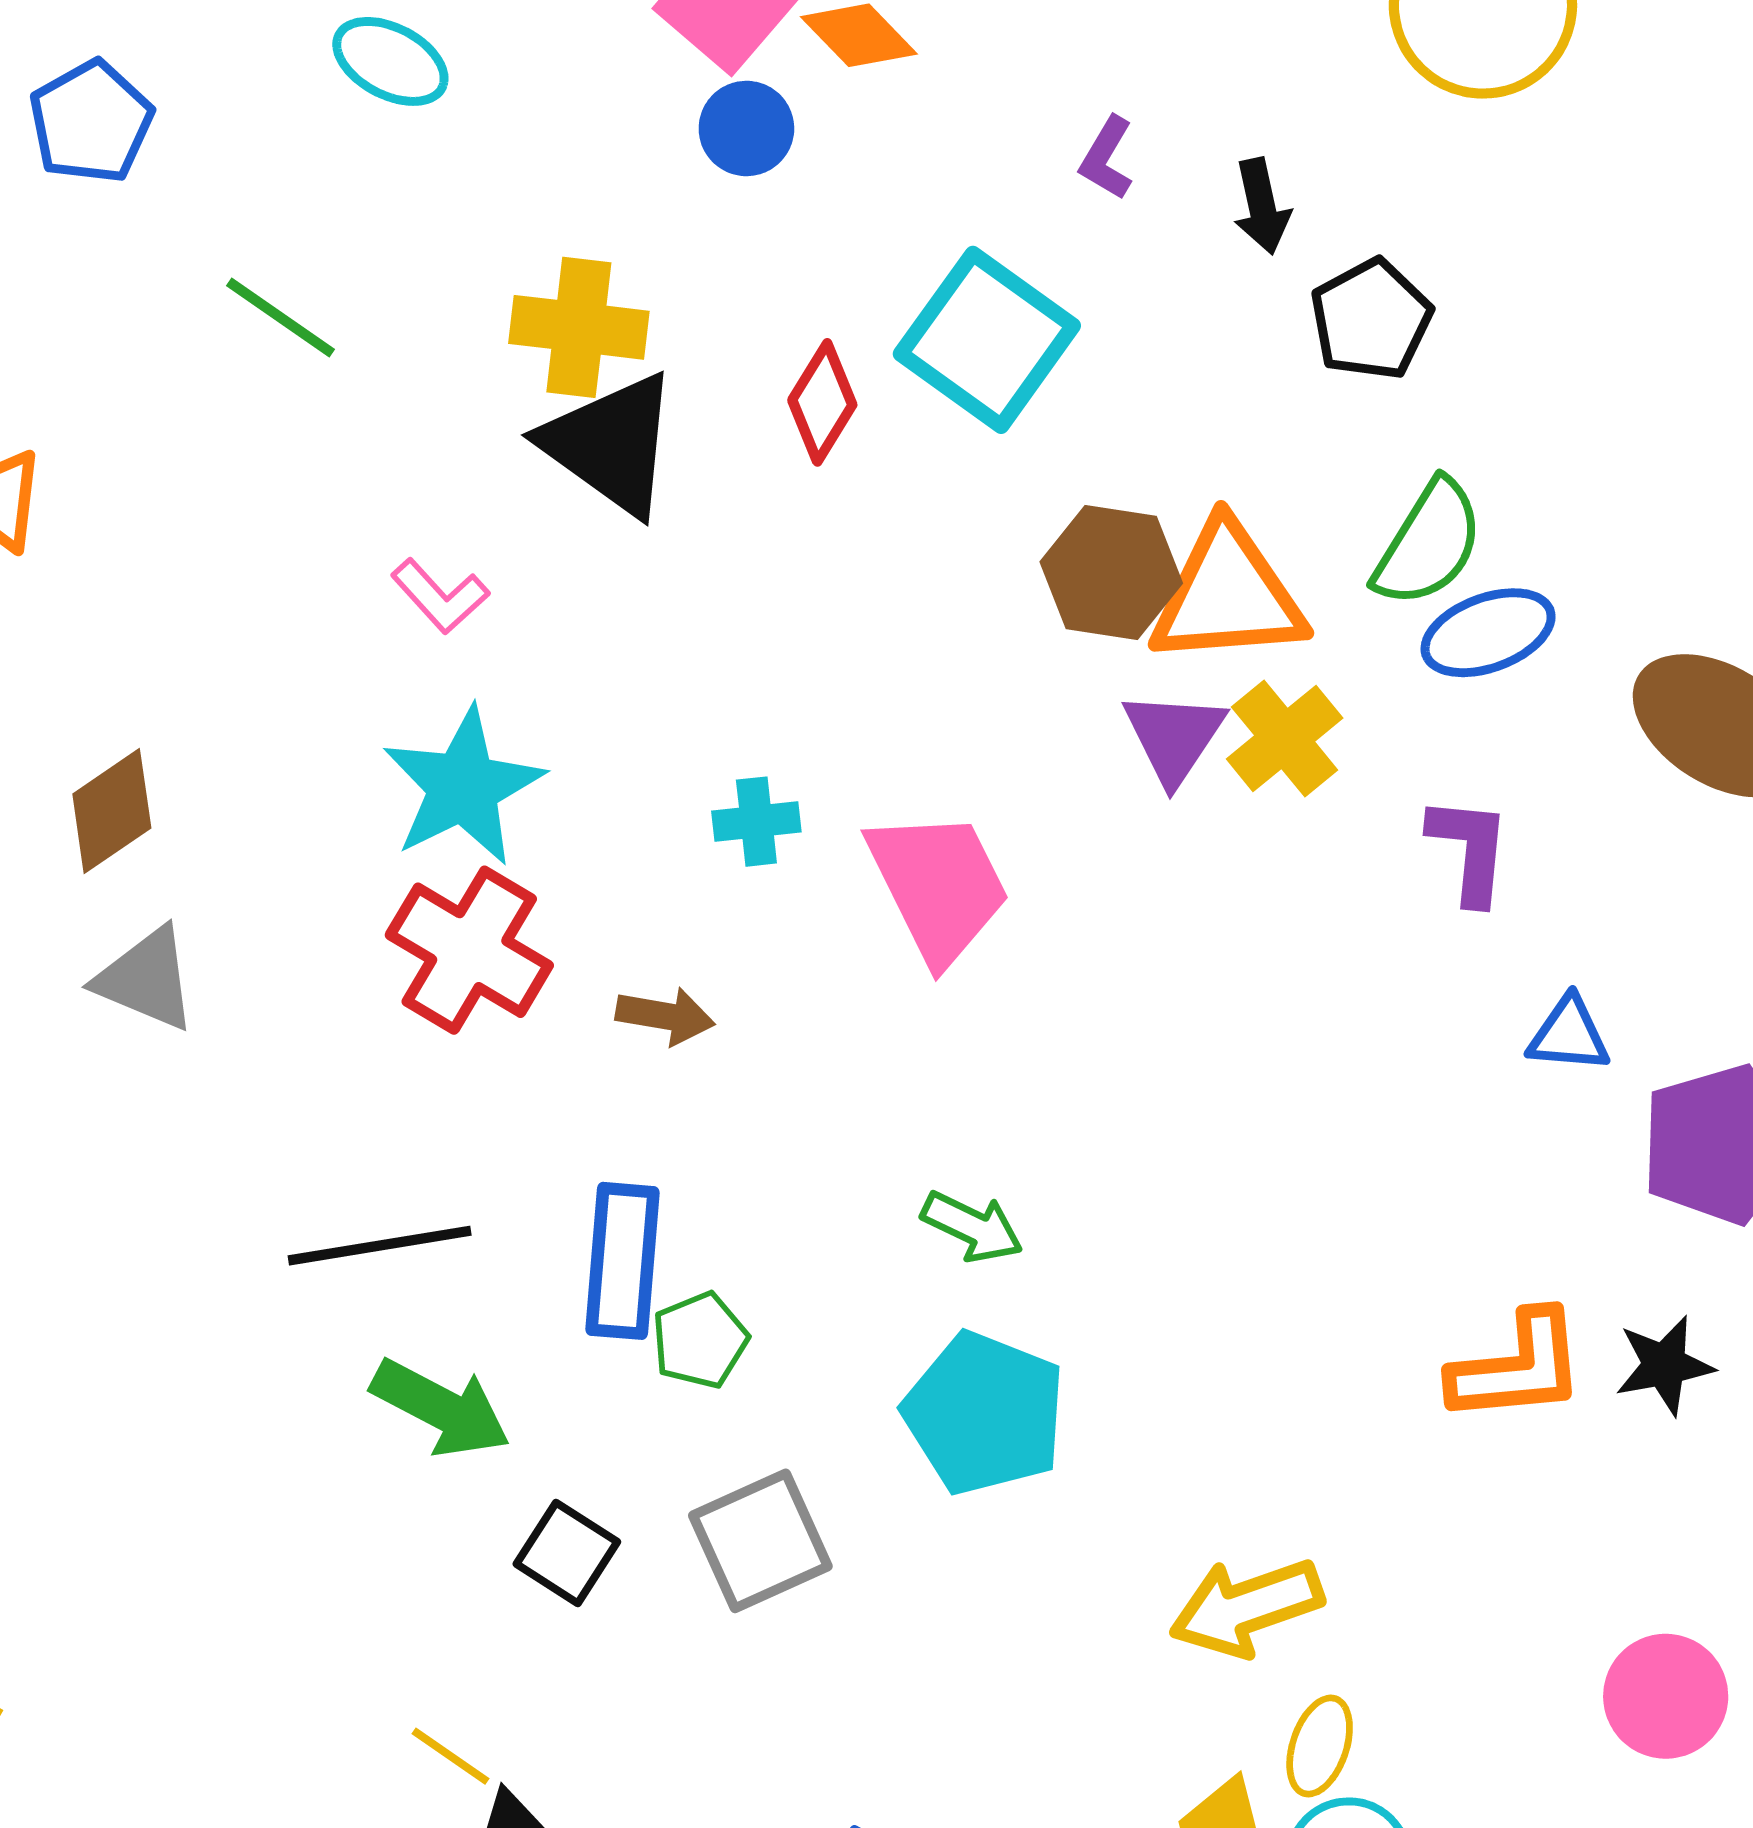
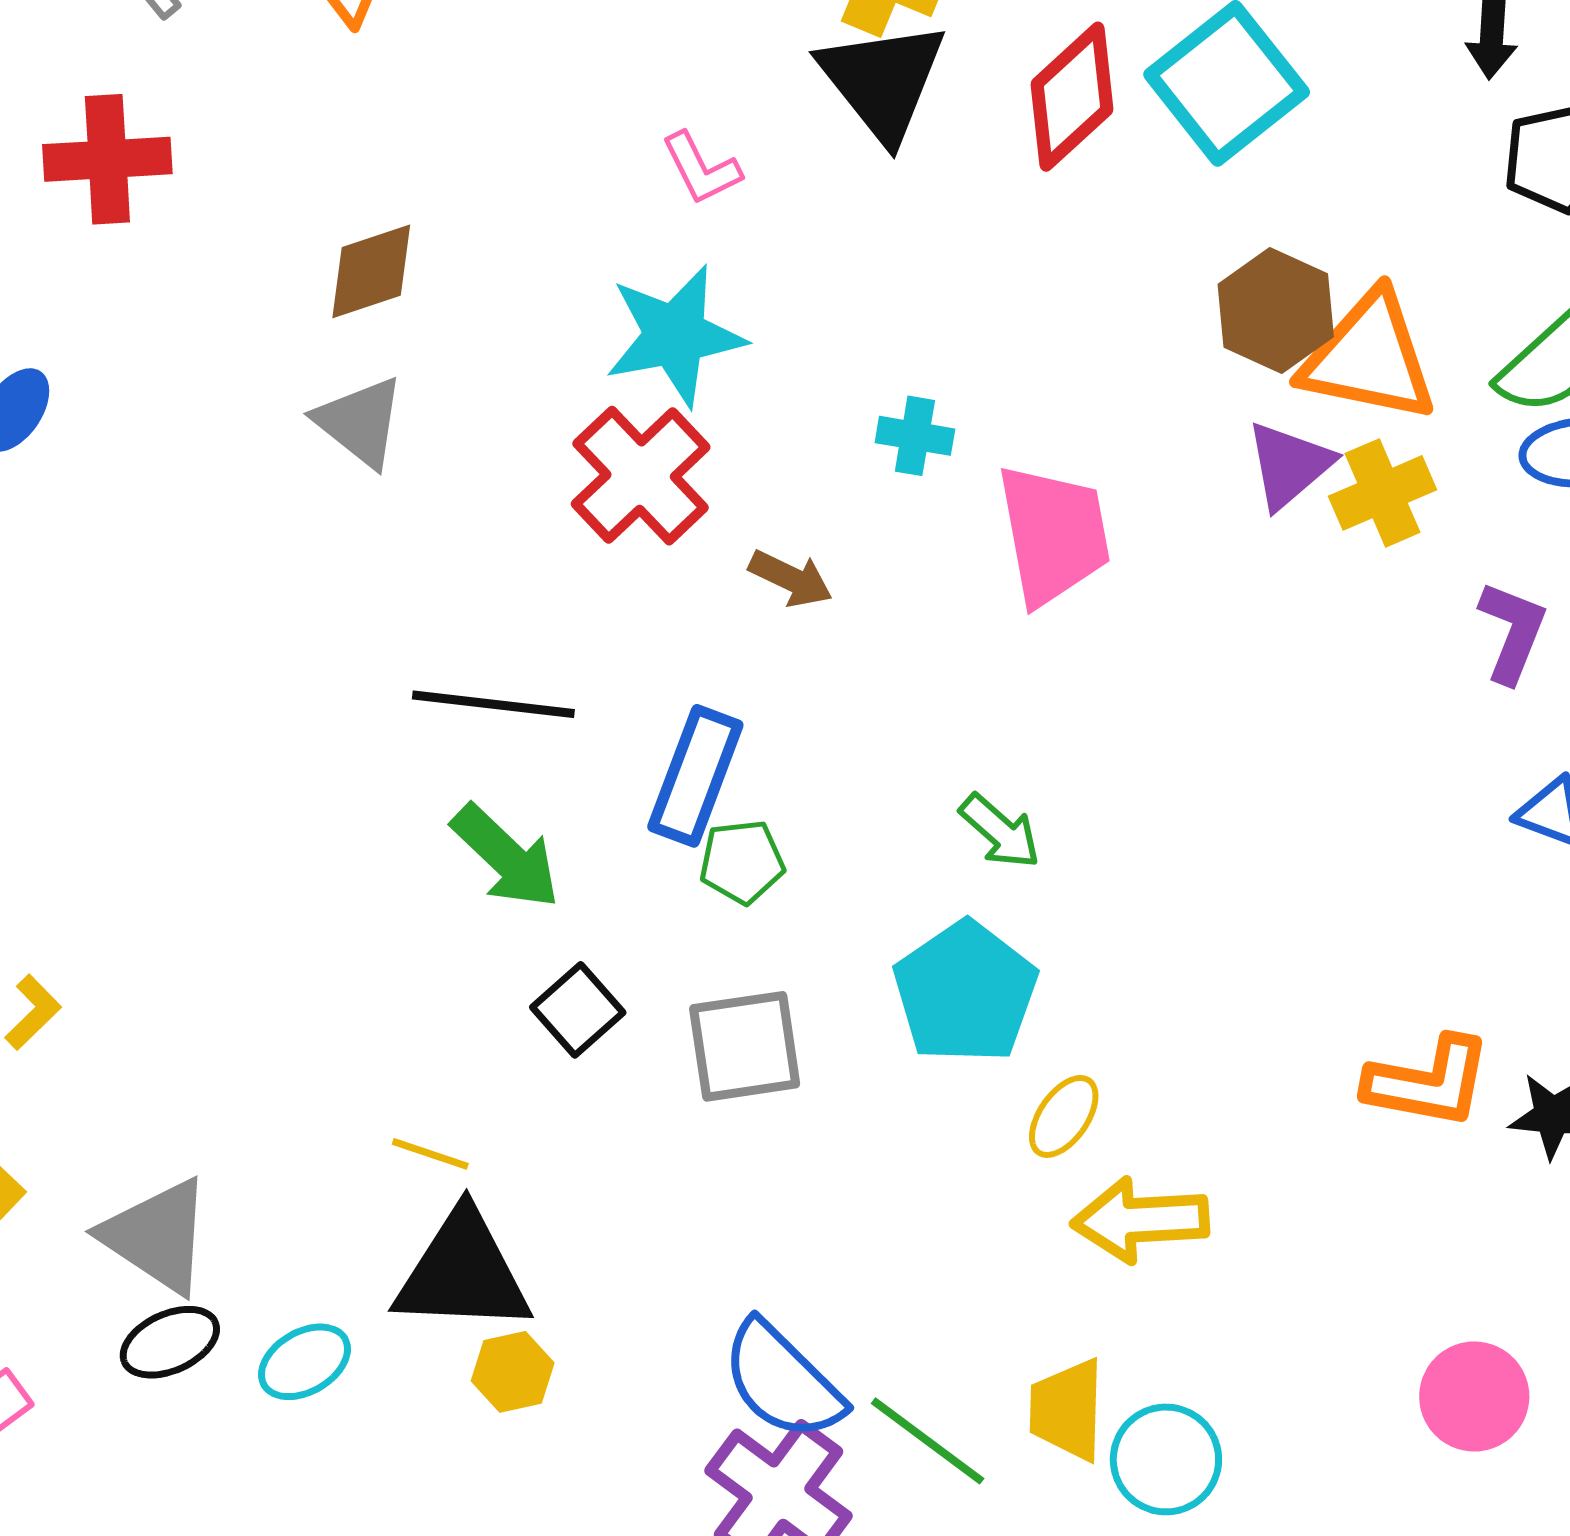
red diamond: (822, 402) -> (1072, 97), size x1.4
yellow ellipse: (1320, 1746) -> (1064, 1116), moved
yellow line: (451, 1756) -> (430, 1154), turned -32

